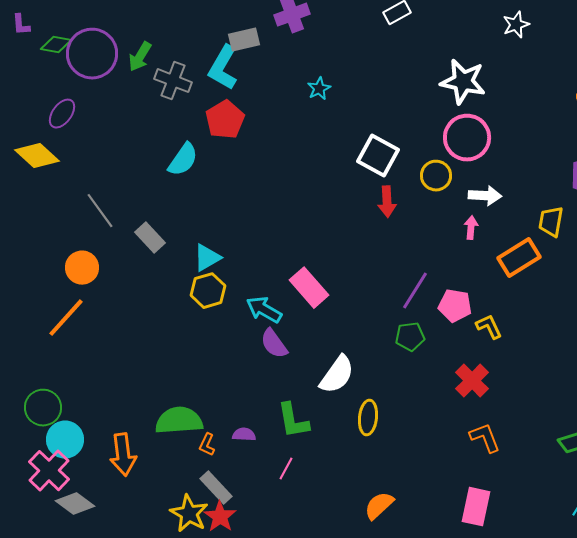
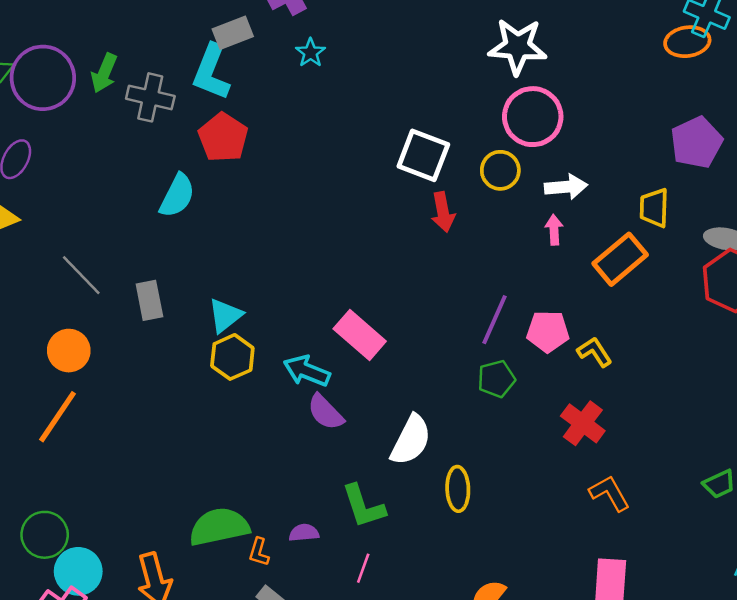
cyan star: (319, 89) -> (310, 53), moved
gray rectangle: (150, 238) -> (149, 300), turned 40

